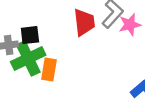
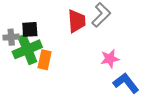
pink star: (130, 25) -> (110, 59), moved

